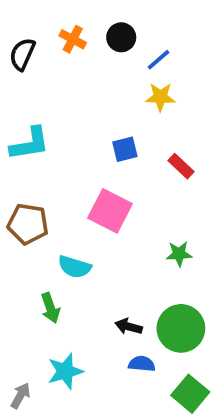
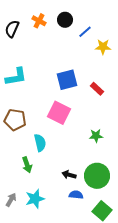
yellow star: (160, 97) -> (103, 47), moved
blue square: (125, 149) -> (67, 80), size x1.5
cyan semicircle: (75, 267) -> (40, 143), turned -120
gray arrow: (20, 396) -> (11, 200), moved

